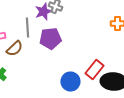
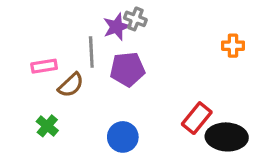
blue circle: (70, 82) -> (123, 137), moved

